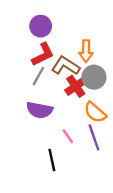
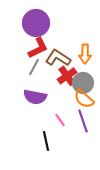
purple circle: (41, 26) -> (36, 23), size x1.4
orange arrow: (86, 51) -> (85, 54), moved
gray circle: (94, 77) -> (83, 83), moved

